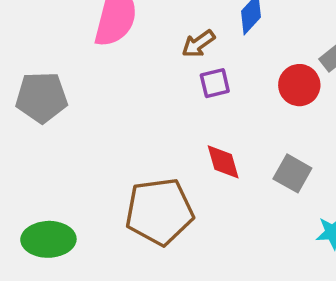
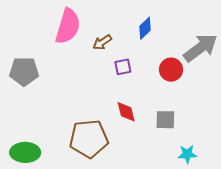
brown arrow: (198, 44) -> (102, 42), moved
gray square: (292, 173) -> (165, 120), turned -30

